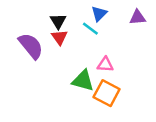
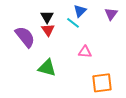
purple triangle: (138, 17) -> (111, 14), turned -48
green triangle: (83, 81) -> (47, 68), moved
orange square: (107, 93) -> (102, 83), moved, turned -35

